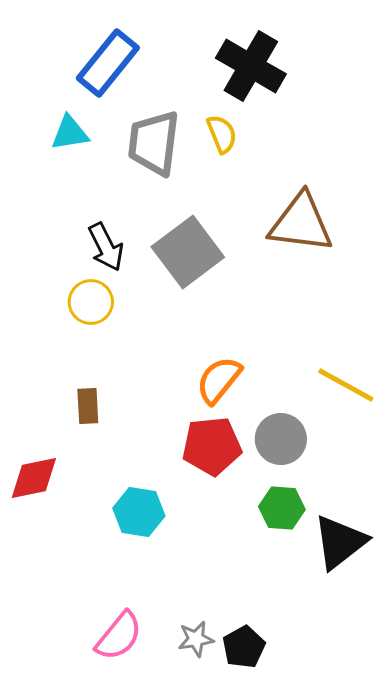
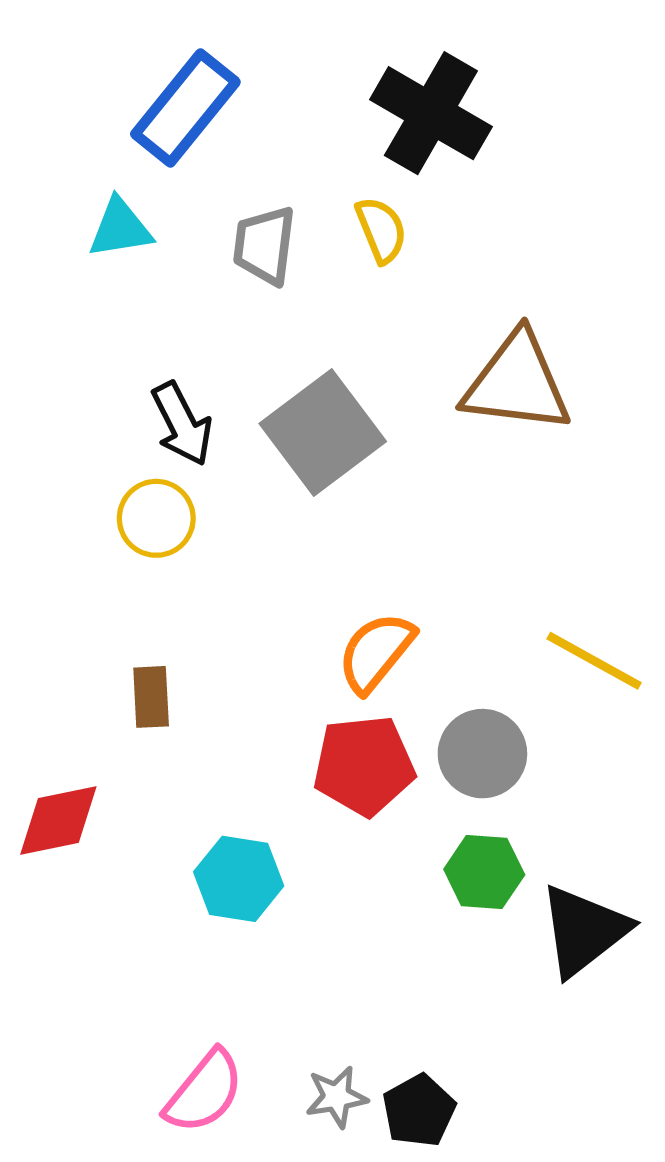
gray trapezoid: (154, 143) -> (264, 245), size x0.7

